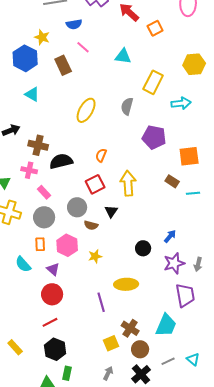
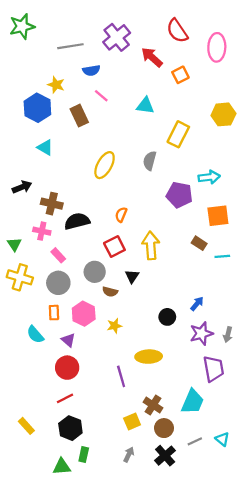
cyan arrow: (181, 103) -> (209, 177), moved

